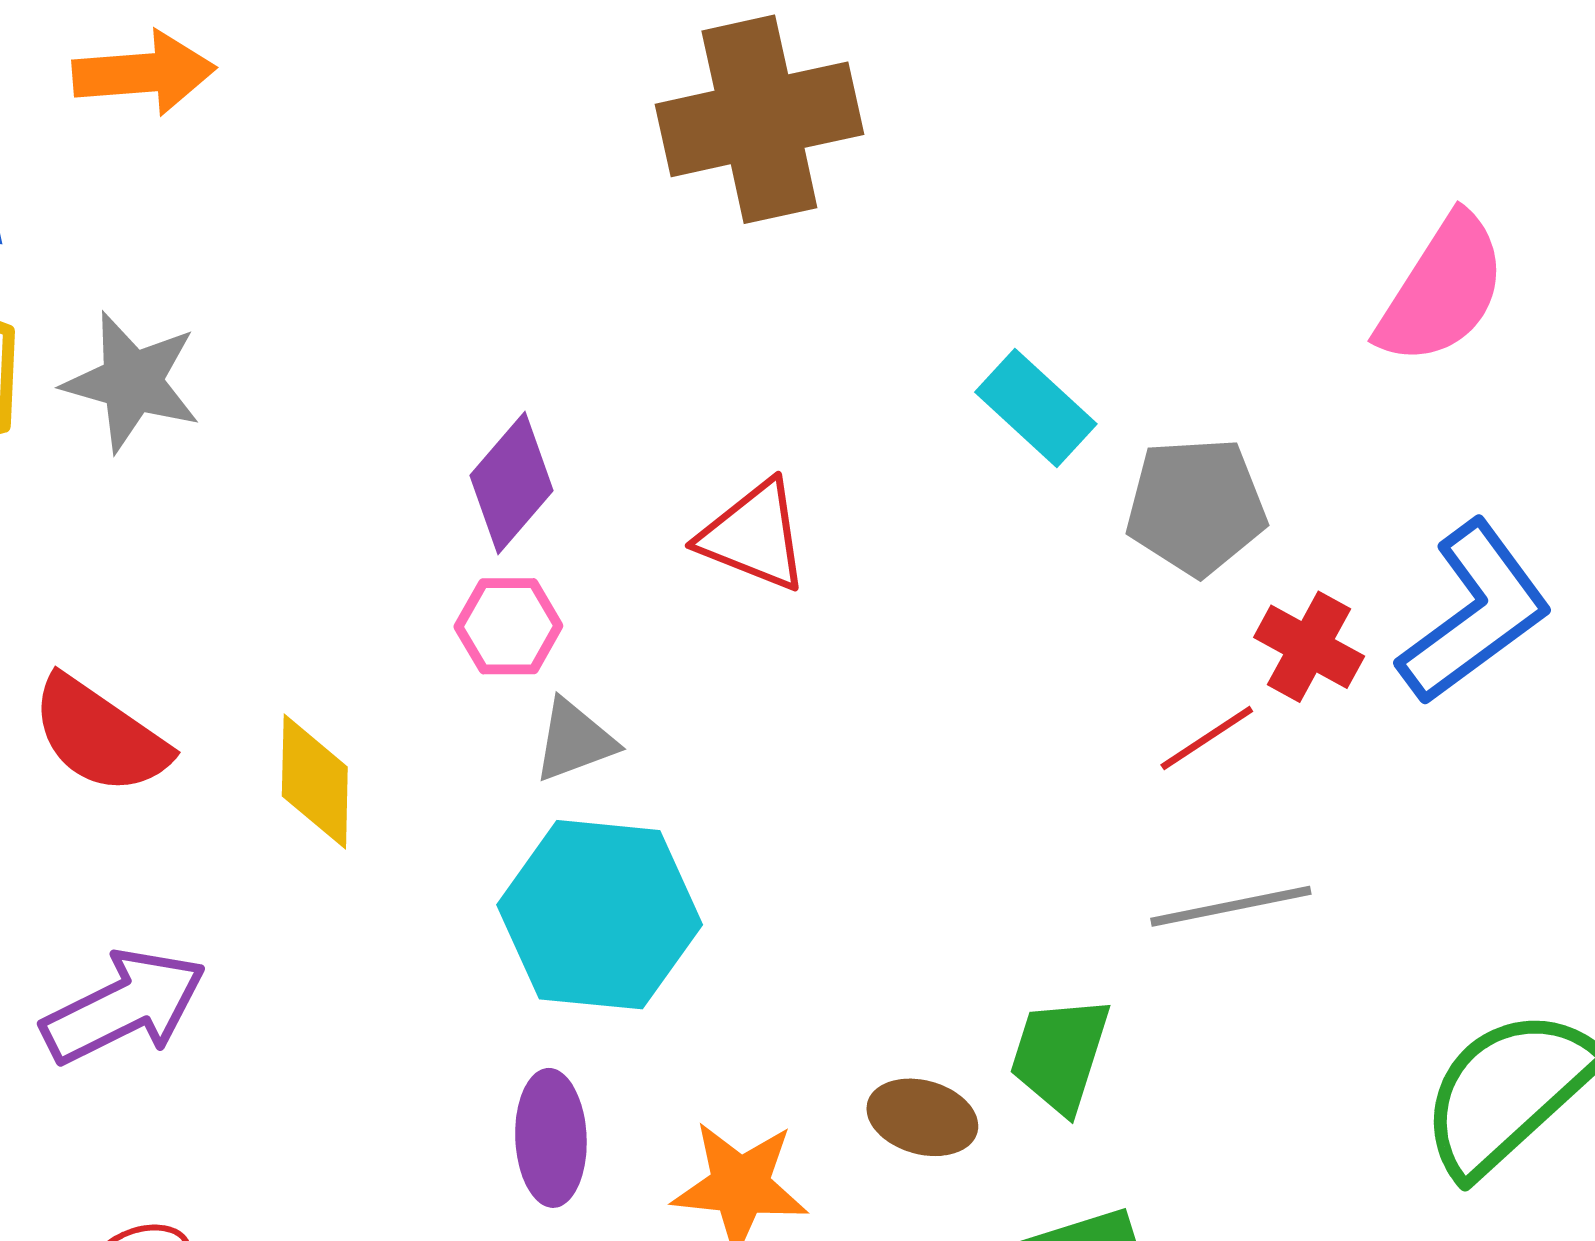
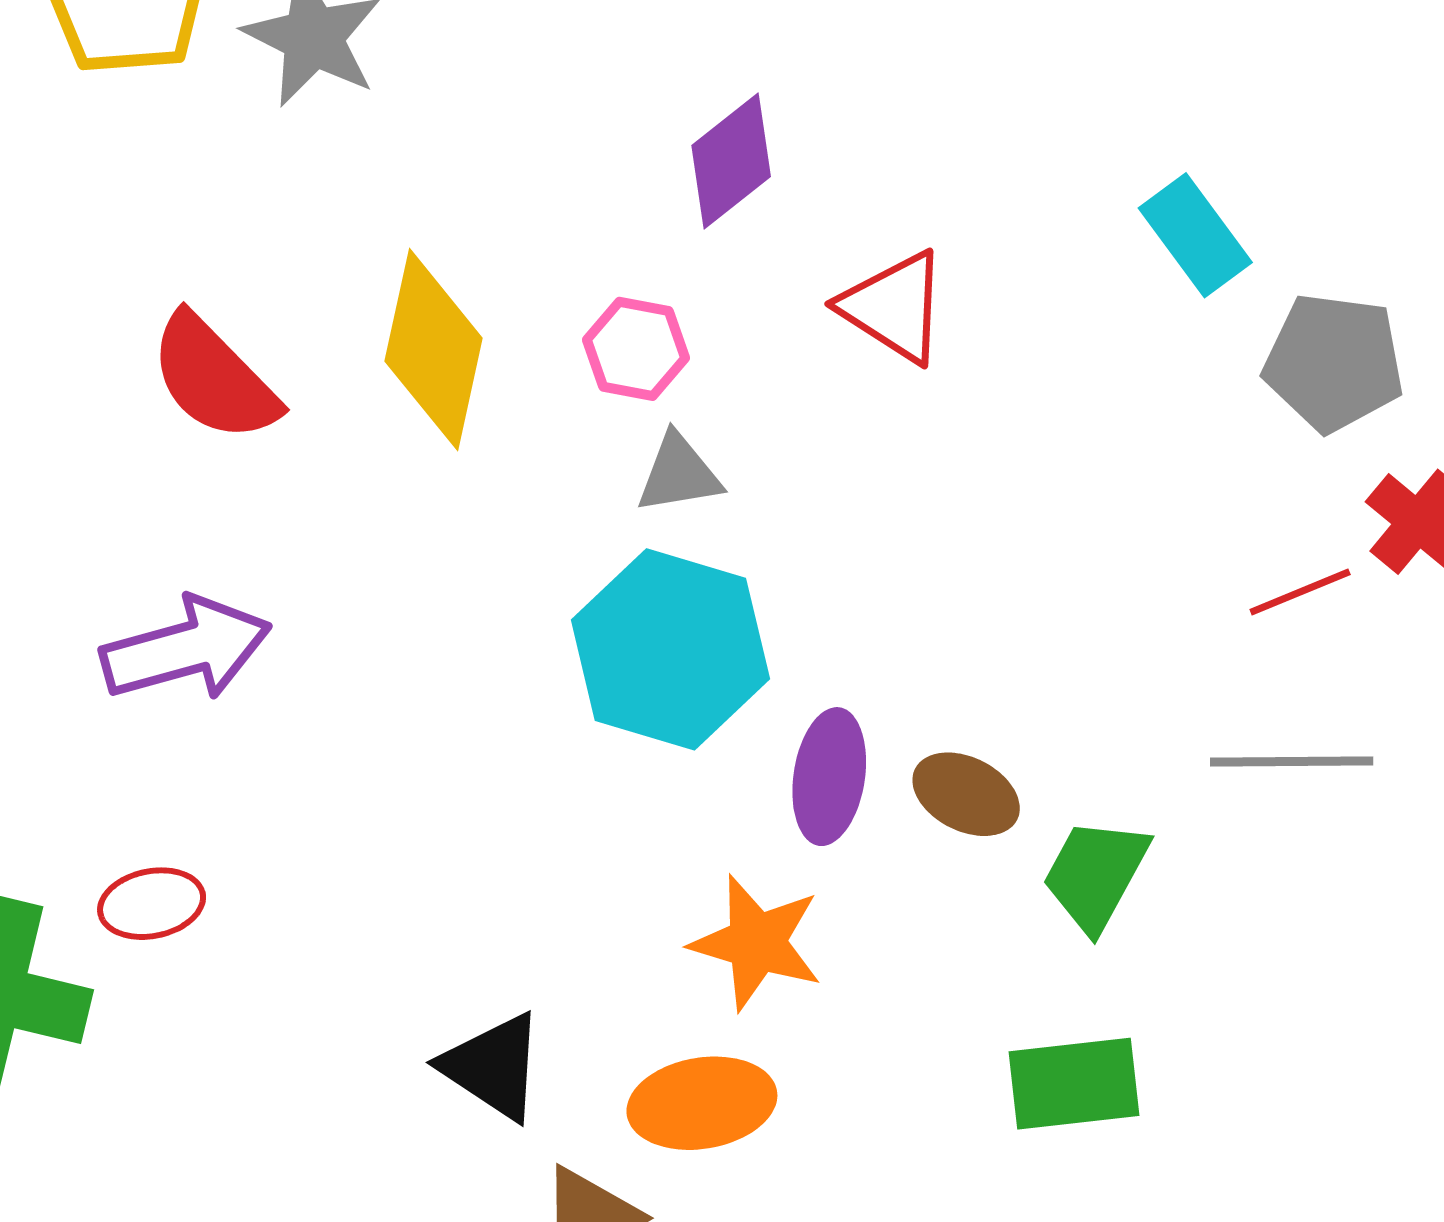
purple diamond: (511, 483) -> (731, 161), moved
yellow diamond: (315, 782) -> (434, 350), moved, size x1.4
brown ellipse: (922, 1117) -> (966, 794), moved
purple ellipse: (551, 1138) -> (829, 777), moved

